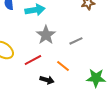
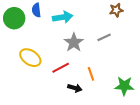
gray line: (76, 41) -> (104, 37), moved
orange line: (63, 66) -> (91, 74), turned 32

